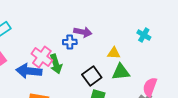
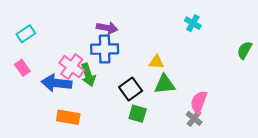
purple arrow: (83, 32) -> (107, 28), moved
cyan cross: (144, 35) -> (193, 23), moved
blue cross: (70, 42) -> (105, 49), size x1.6

